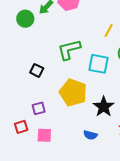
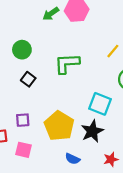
green circle: (25, 19) -> (22, 50), moved
cyan square: (98, 64) -> (100, 104), moved
yellow pentagon: (73, 92) -> (59, 126), moved

